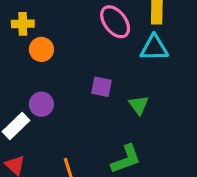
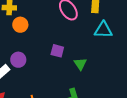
cyan triangle: (154, 48) -> (103, 30), moved

